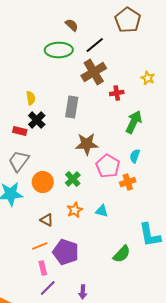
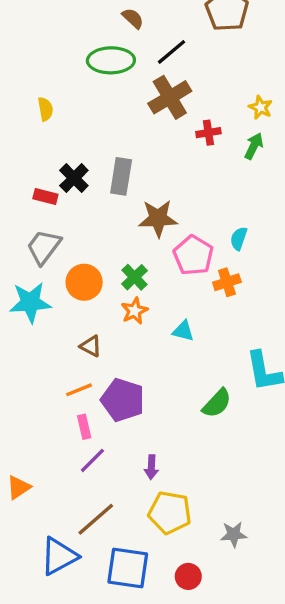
yellow semicircle: (31, 98) -> (45, 109), moved
gray rectangle: (72, 107) -> (121, 176), moved
green arrow: (134, 122) -> (254, 146), moved, size x0.7
orange star: (75, 210) -> (134, 311), moved

